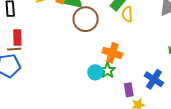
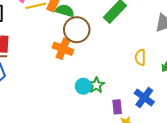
yellow semicircle: (127, 14) -> (140, 57), moved
orange cross: (112, 53) -> (63, 49), moved

